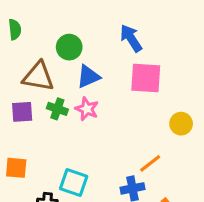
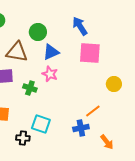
green cross: (57, 109) -> (30, 88), moved

